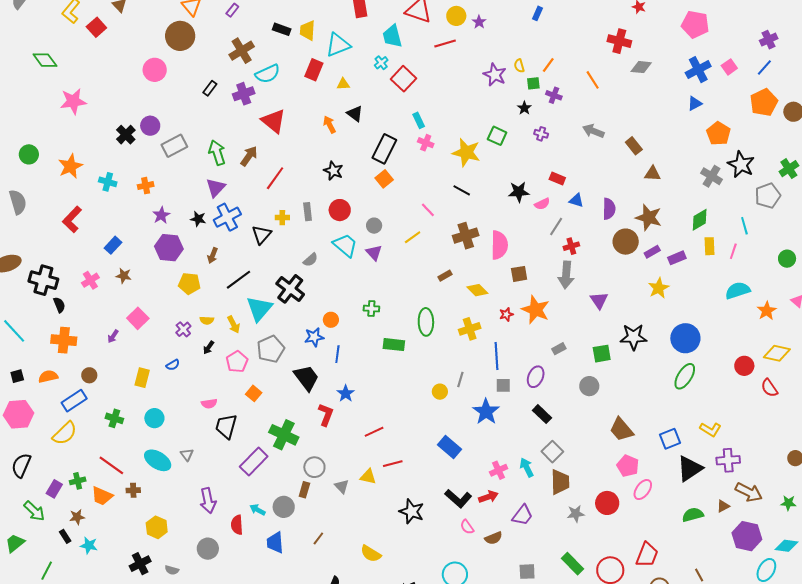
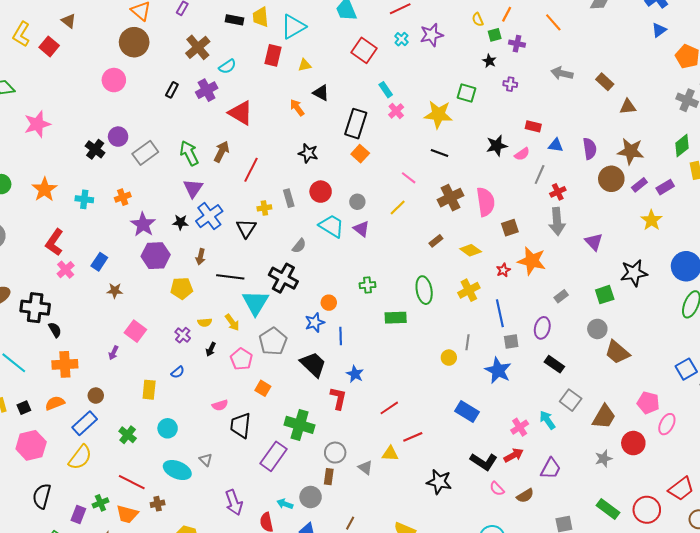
cyan cross: (381, 63) -> (401, 39), moved
cyan semicircle: (268, 74) -> (227, 66), size x0.7
purple star: (495, 75) -> (432, 35), moved, turned -30
pink cross: (426, 143) -> (396, 111), turned 35
purple star: (161, 215) -> (143, 224), size x1.4
pink cross: (90, 280) -> (66, 270), moved
black line: (239, 280) -> (230, 277), turned 52
green cross: (114, 418) -> (128, 435), turned 30
brown trapezoid: (621, 430) -> (617, 352), moved
brown trapezoid: (560, 482) -> (604, 417), moved, turned 40
red trapezoid: (647, 555) -> (681, 489), turned 40

